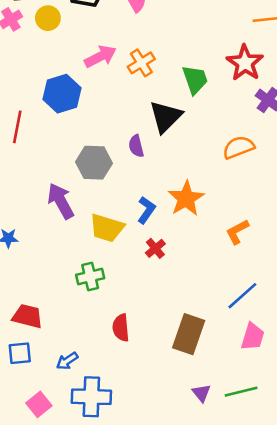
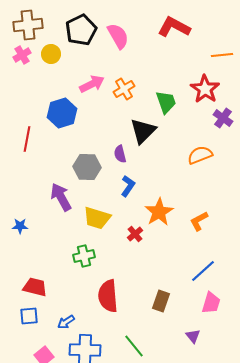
orange star: (186, 198) -> (159, 212), moved
blue L-shape: (146, 210) -> (128, 186), moved
red semicircle: (121, 328) -> (108, 296), size x1.5
brown rectangle: (189, 334) -> (161, 301), size x0.7
green line: (241, 392) -> (134, 346), moved, turned 65
purple triangle: (201, 393) -> (193, 336), moved

